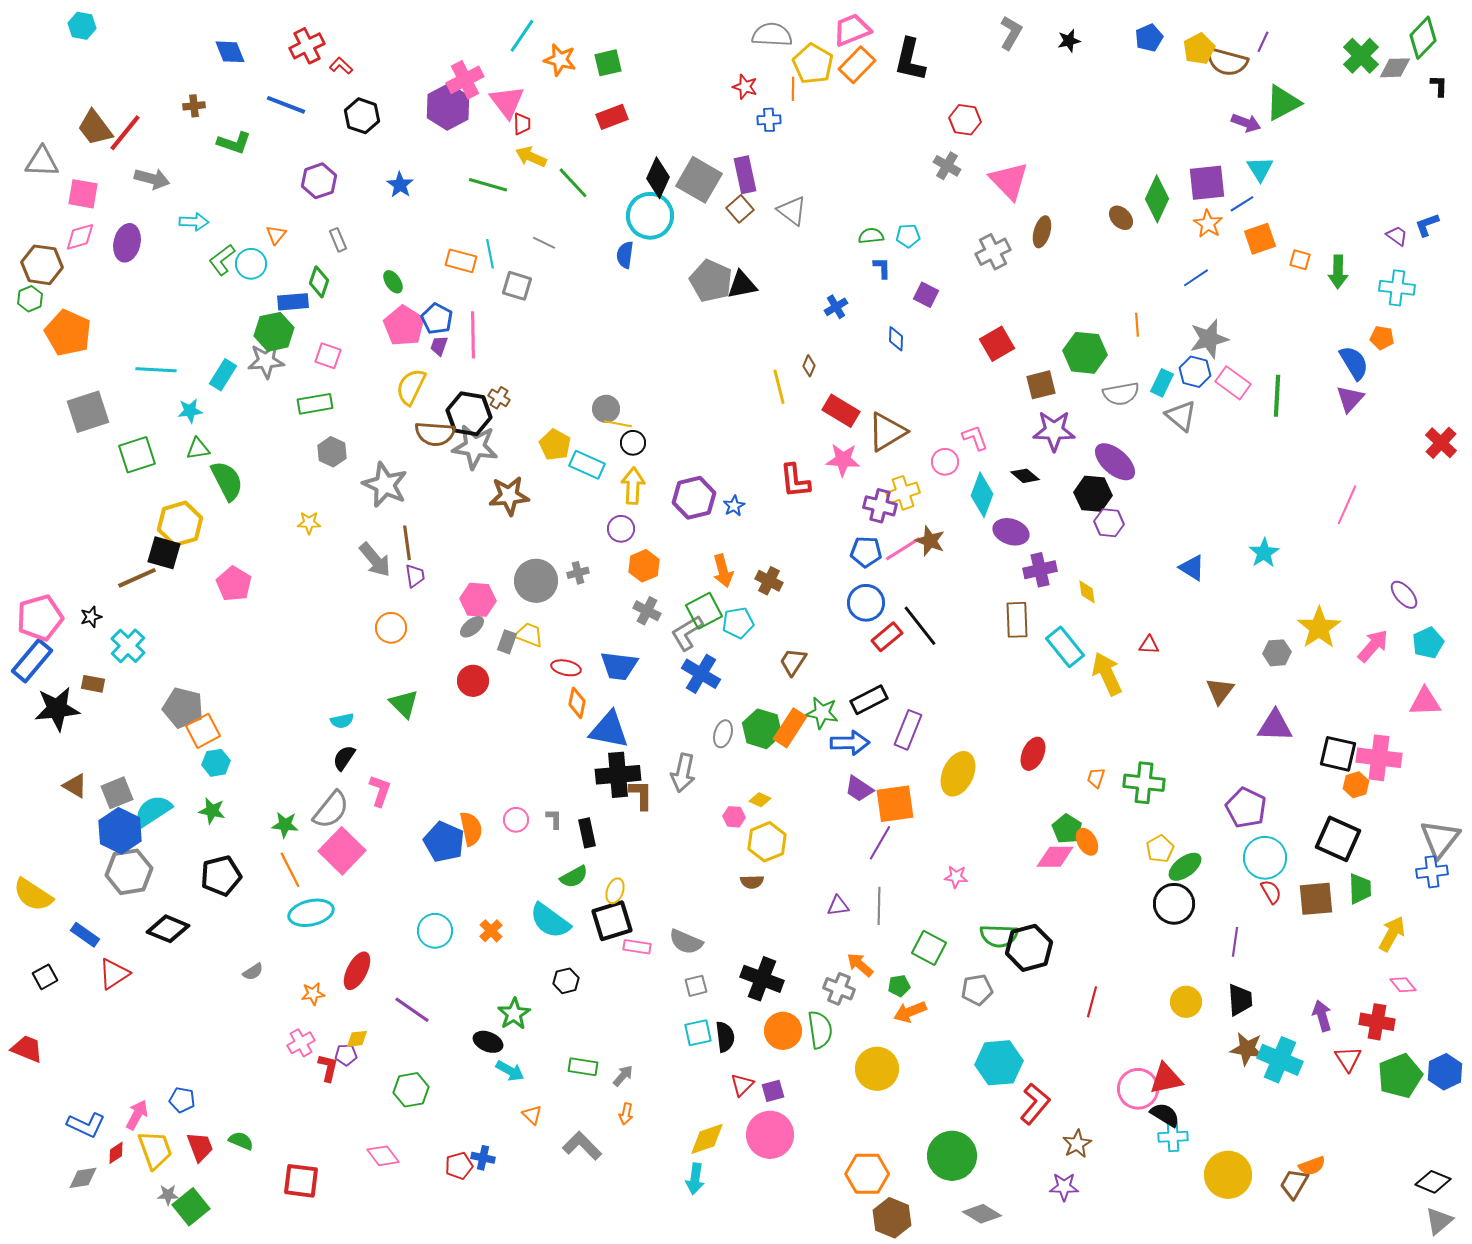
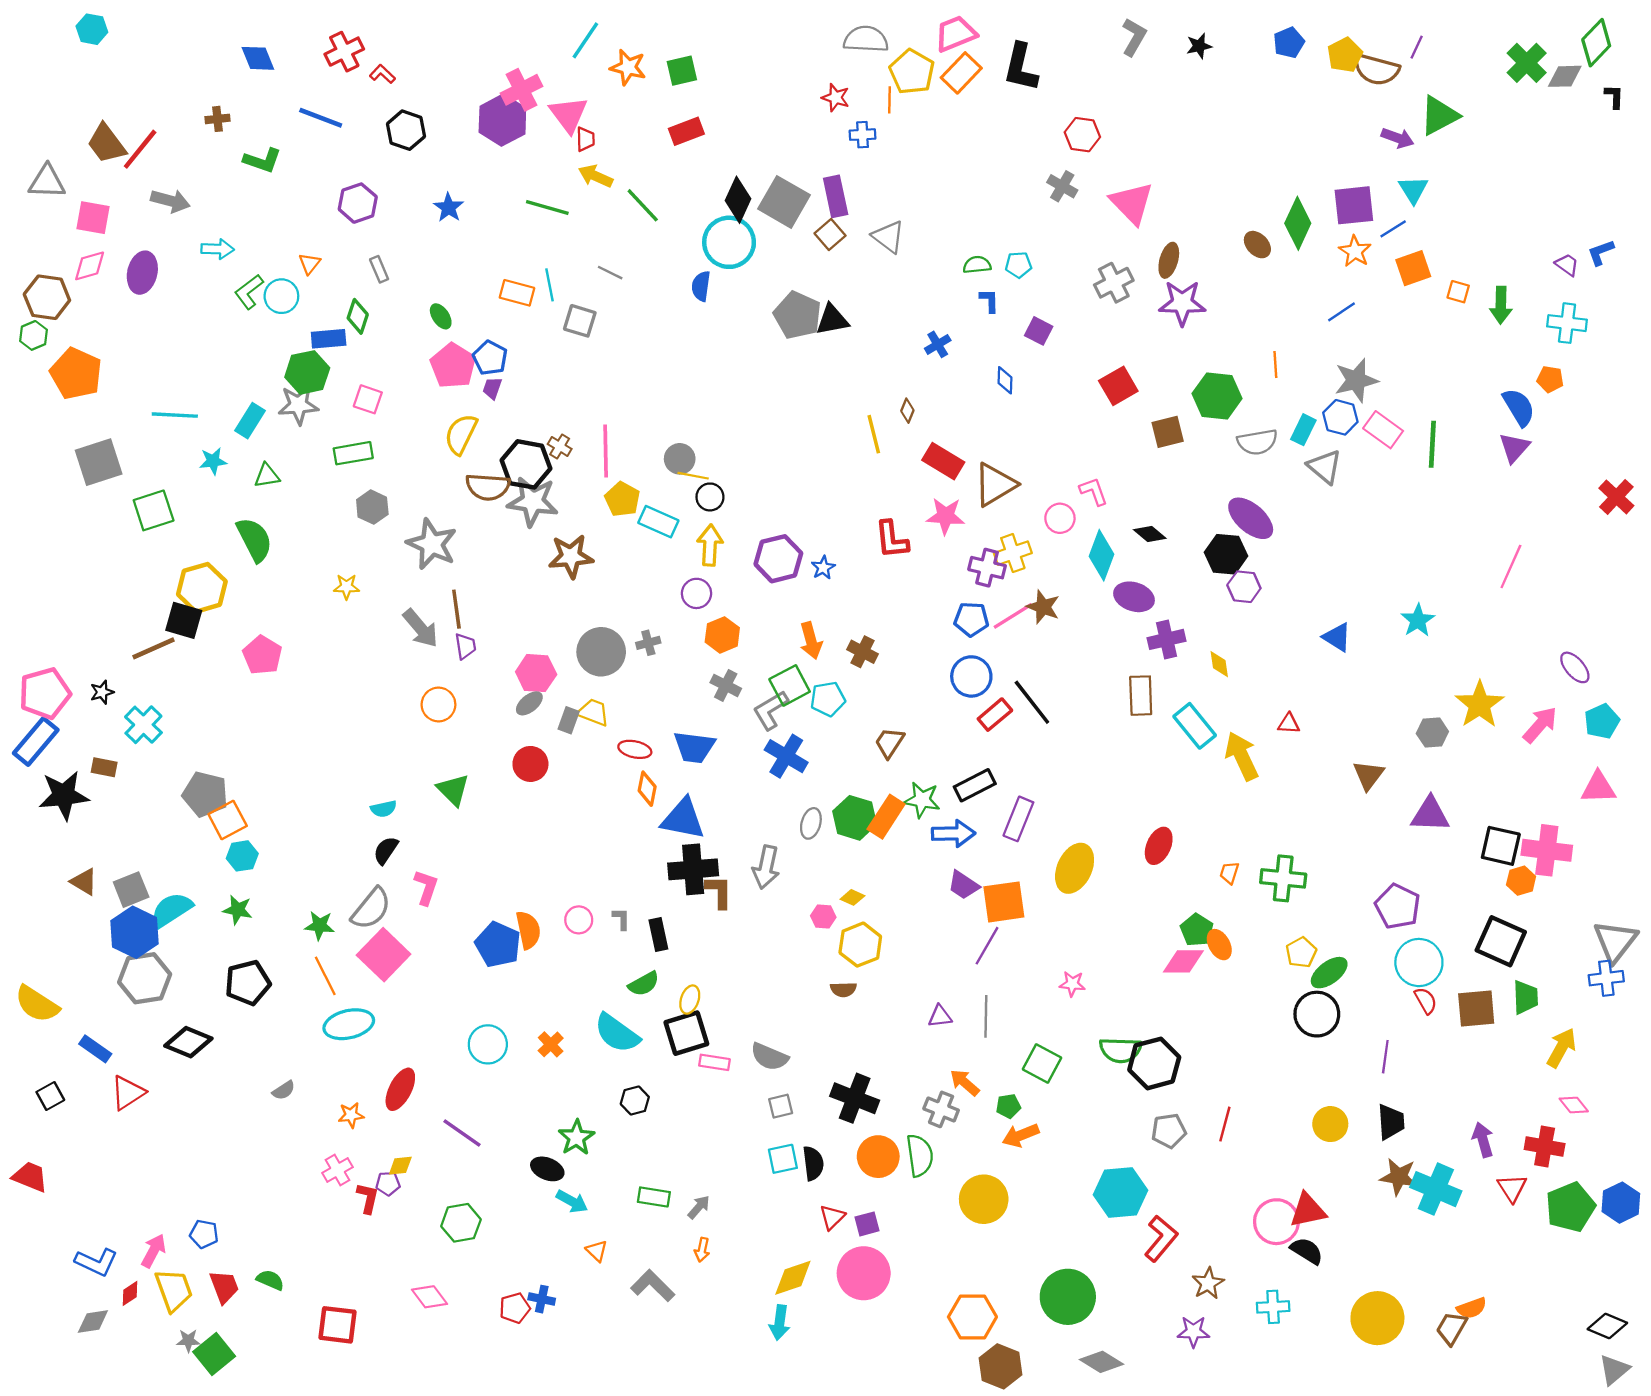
pink line: (473, 335) -> (606, 451), moved
purple star: (1054, 431) -> (1182, 303), moved
green triangle: (198, 449) -> (267, 476), moved
gray pentagon: (977, 990) -> (1169, 1131), moved
cyan cross: (1173, 1137) -> (1273, 1307), moved

